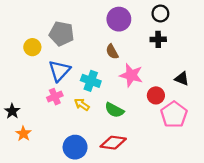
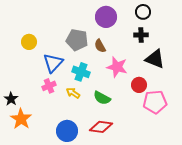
gray pentagon: (62, 34) -> (77, 40), moved
black triangle: (182, 79) -> (155, 59), moved, size x1.5
pink pentagon: (174, 115) -> (155, 102), turned 30
orange star: (23, 134) -> (21, 119), size x1.5

